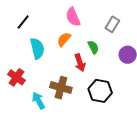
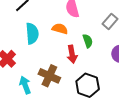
orange semicircle: (64, 39) -> (60, 29), turned 56

